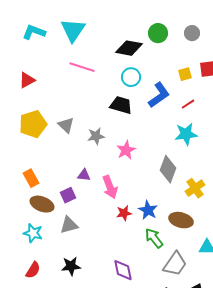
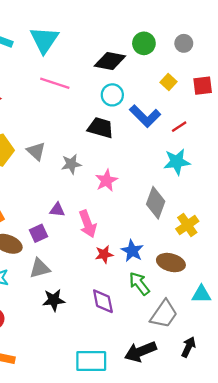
yellow square: (185, 74) -> (169, 82), moved, turned -32
blue L-shape: (159, 95) -> (145, 116), turned 80
black star: (71, 266) -> (54, 300), moved
purple diamond: (123, 270) -> (103, 301), moved

